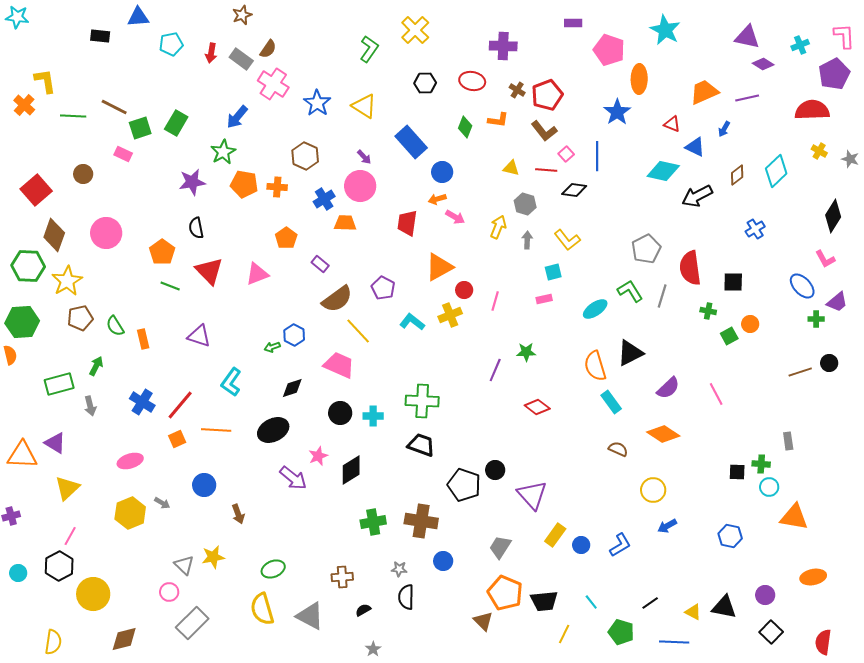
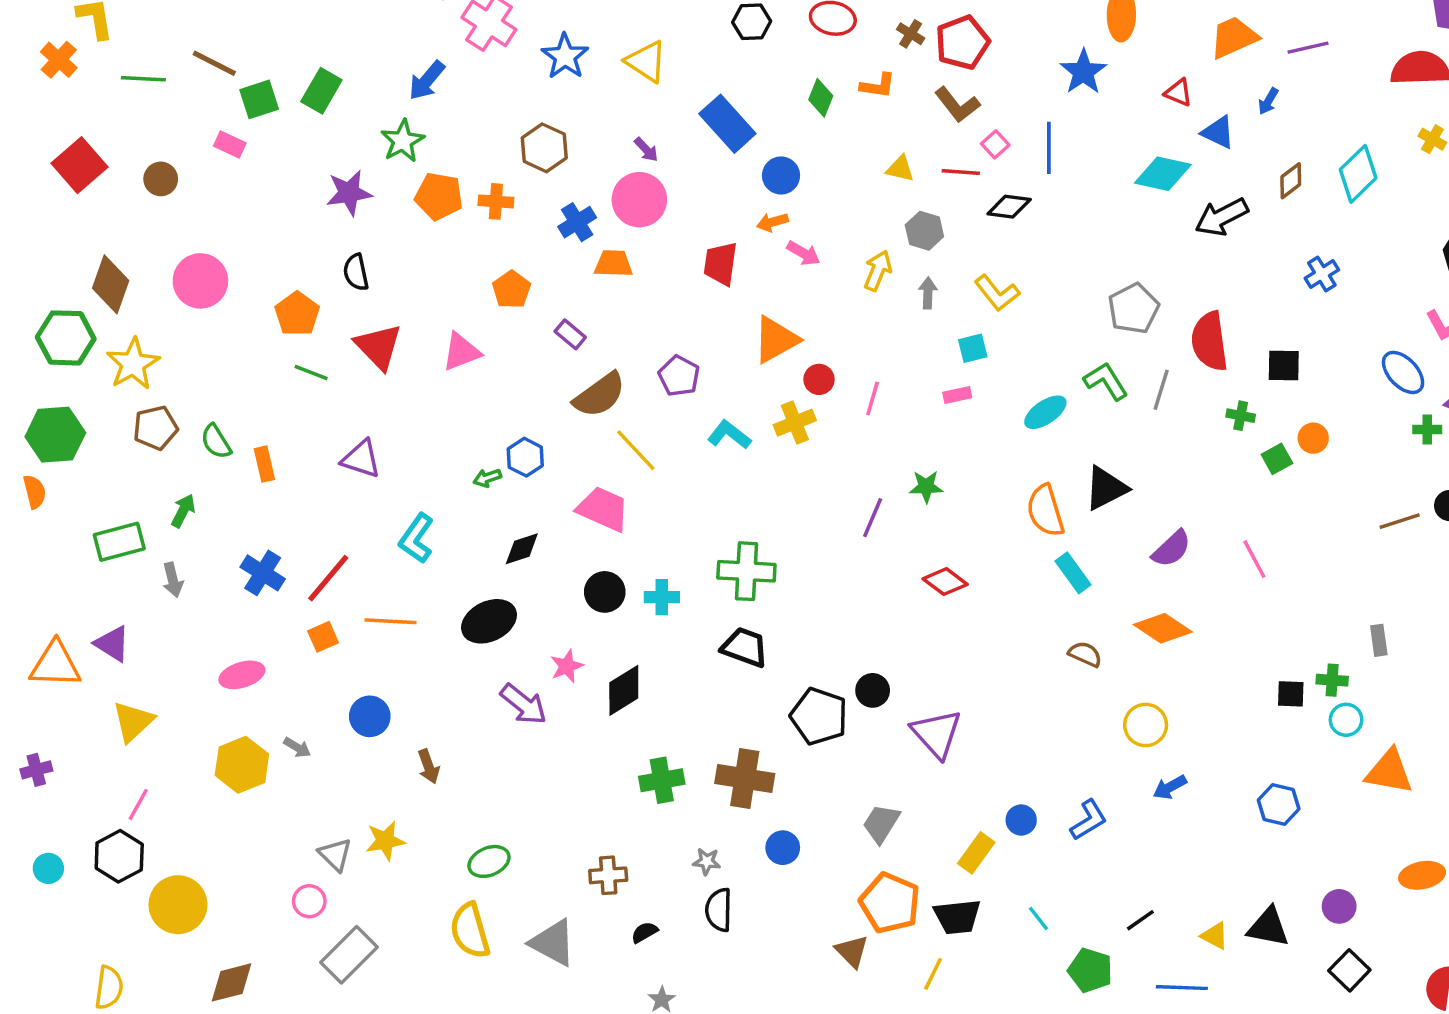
red square: (36, 190) -> (79, 165), moved
yellow rectangle: (555, 535) -> (976, 853), moved
yellow line: (564, 634) -> (933, 974), moved

